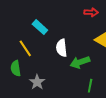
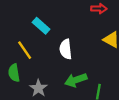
green arrow: (80, 62) -> (76, 80), moved

